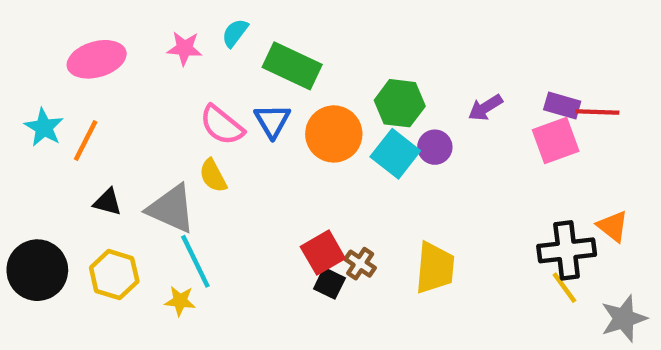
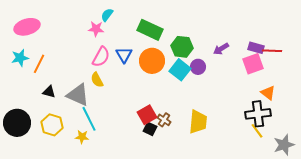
pink star: (184, 48) -> (96, 29), moved
pink ellipse: (97, 59) -> (27, 27), moved
green rectangle: (292, 66) -> (150, 30), moved
pink semicircle: (222, 125) -> (101, 57), turned -100
cyan star: (44, 127) -> (20, 58), turned 30
orange triangle: (613, 226) -> (268, 93), moved

